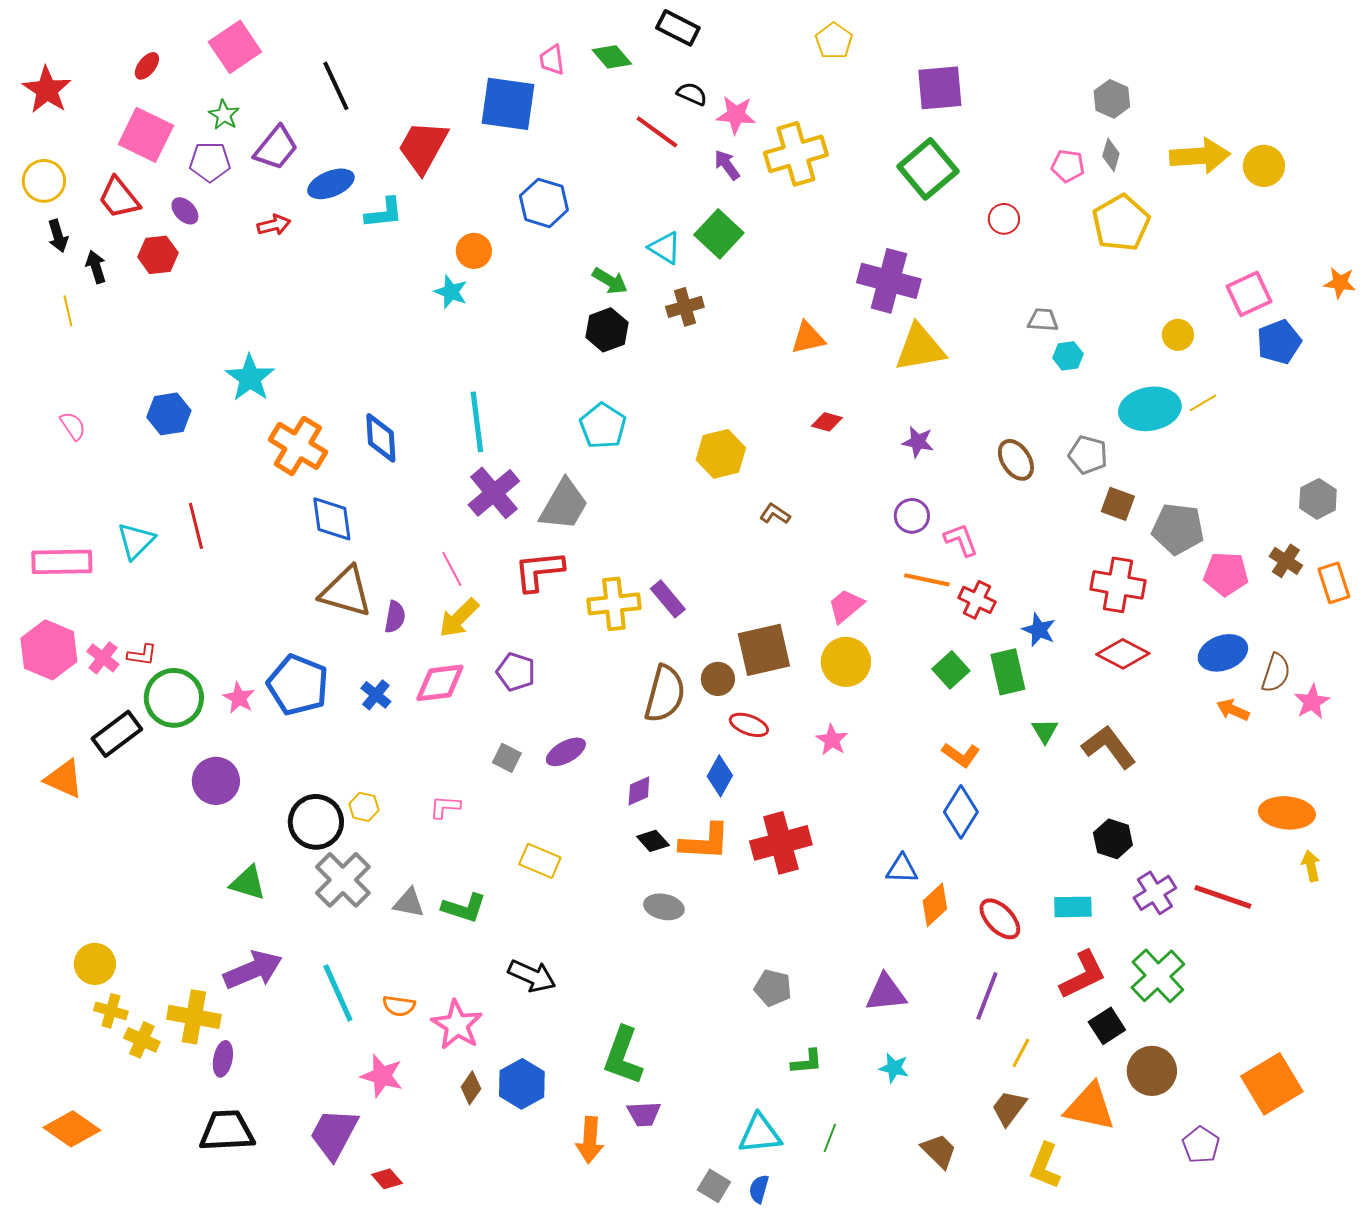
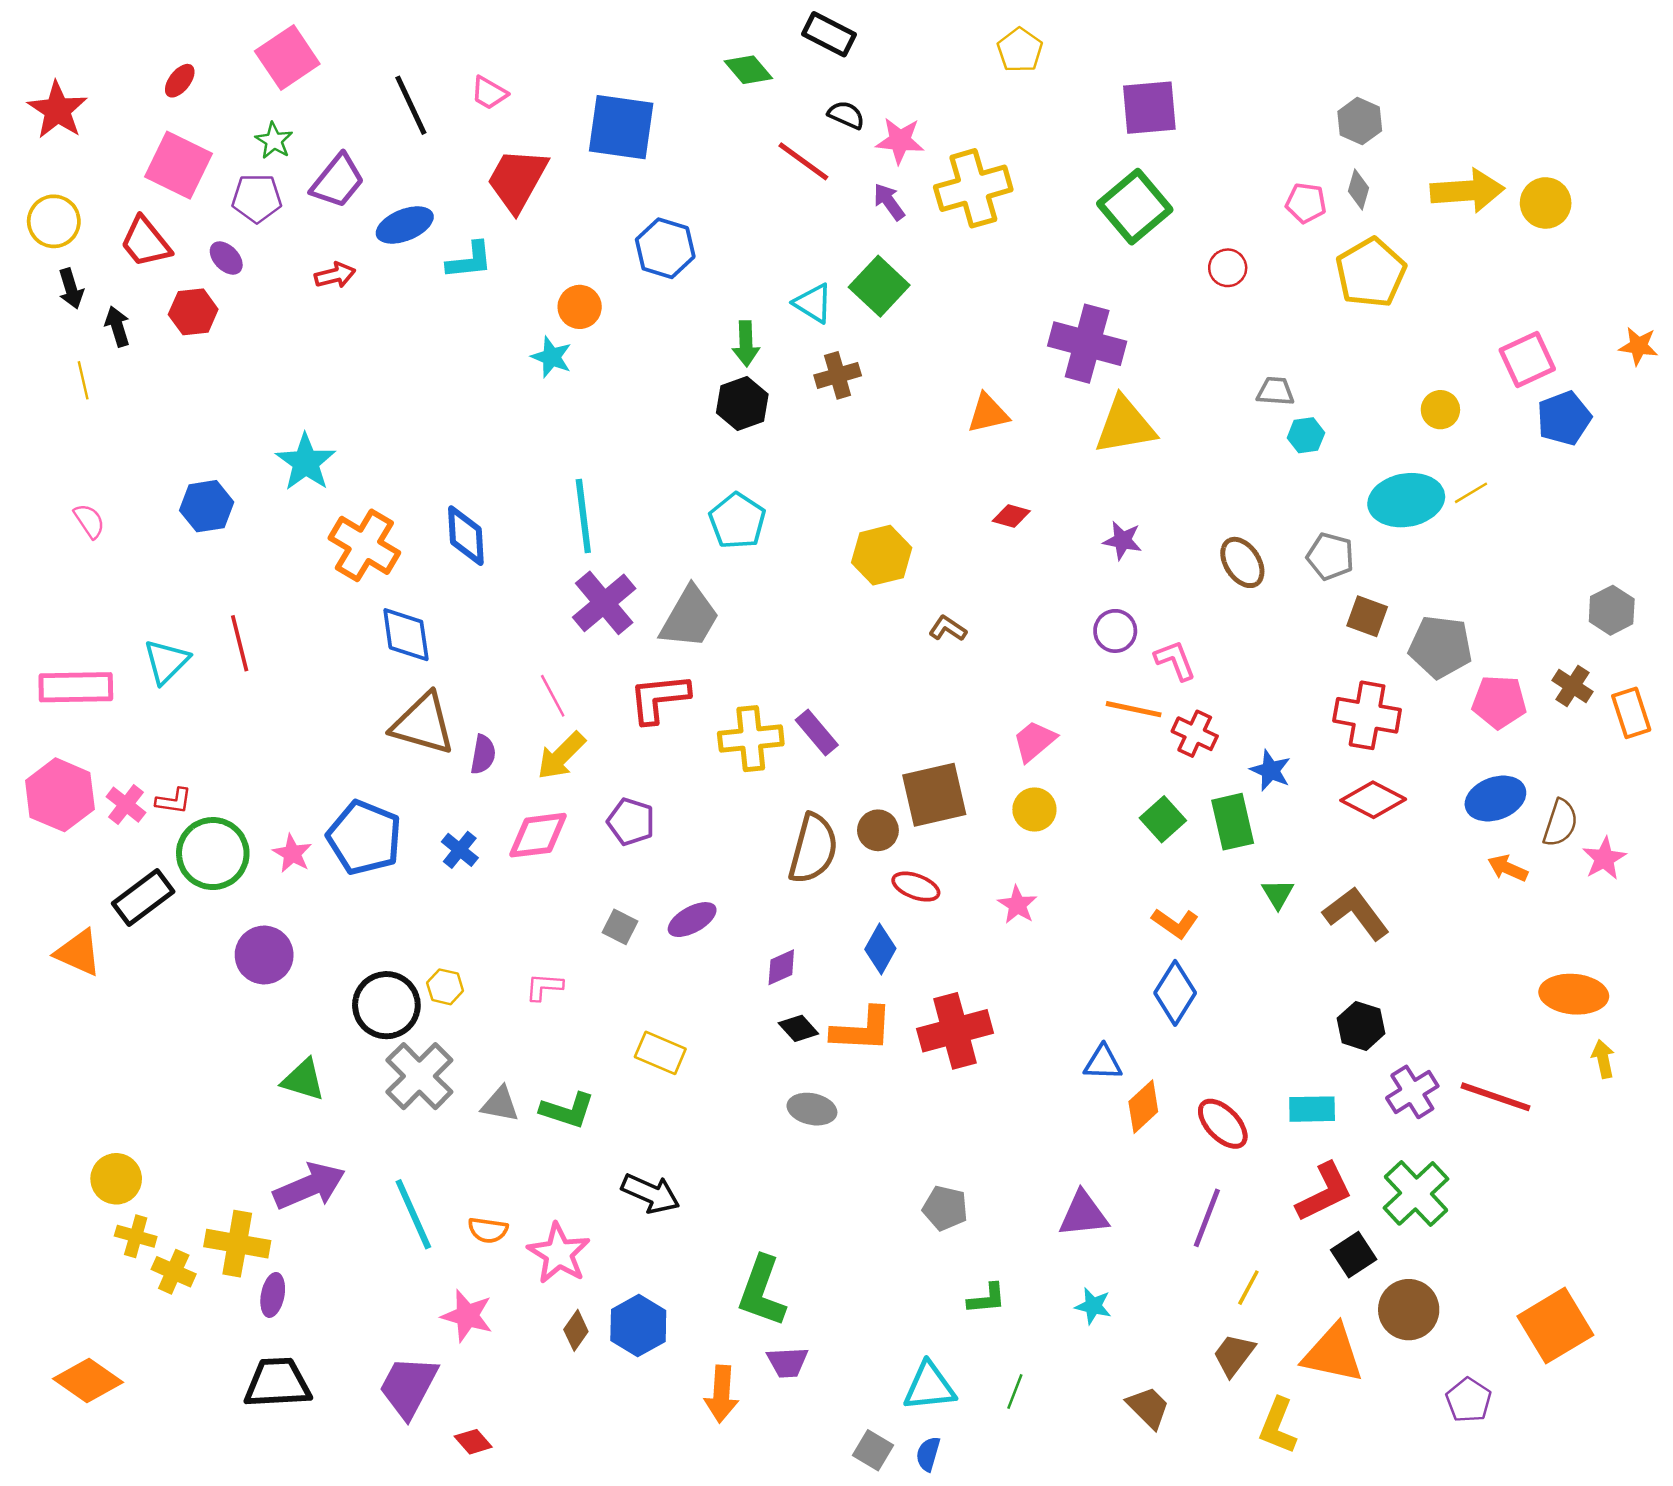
pink trapezoid: (552, 60) -> (489, 93), moved, turned -52
green arrow: (610, 281) -> (746, 344), turned 57
yellow circle: (846, 662) -> (1034, 809), size x0.7

